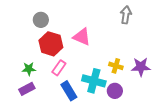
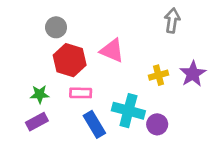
yellow cross: (116, 66) -> (159, 75), moved, turned -32
purple star: (141, 67) -> (193, 74), moved, turned -30
pink rectangle: (59, 68) -> (81, 93), turned 56

